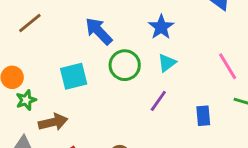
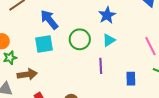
blue arrow: (99, 31) -> (49, 20), moved
purple line: (158, 101) -> (101, 66), turned -42

